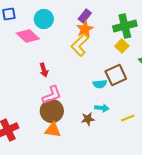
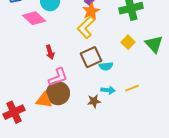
yellow square: (122, 46) -> (128, 42), moved
brown square: (116, 75) -> (91, 57), moved
yellow line: (128, 118) -> (132, 88), moved
orange triangle: (53, 130) -> (44, 100), moved

